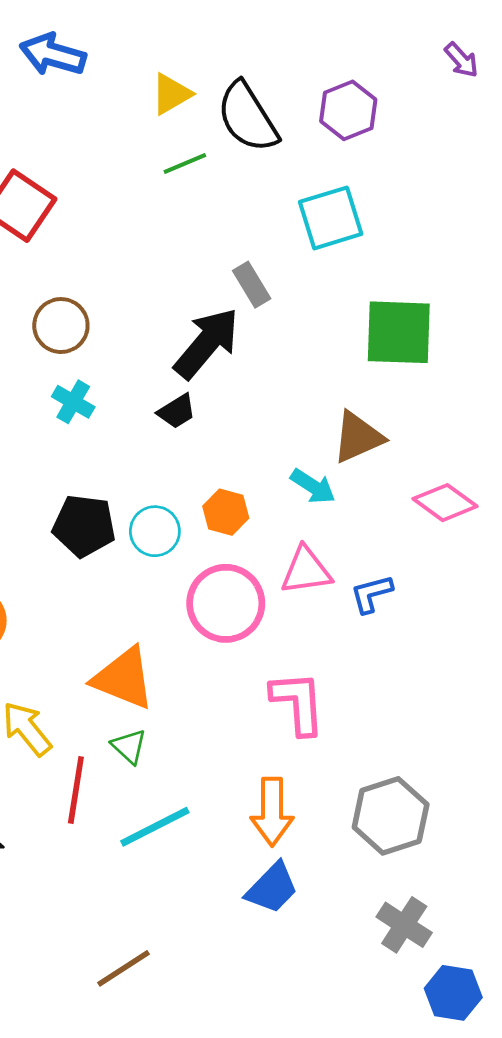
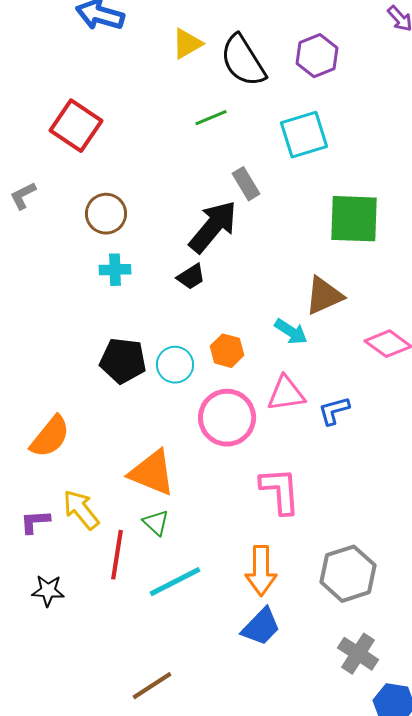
green line: (185, 163) -> (211, 118), moved
cyan cross: (73, 402) -> (115, 270), turned -32

